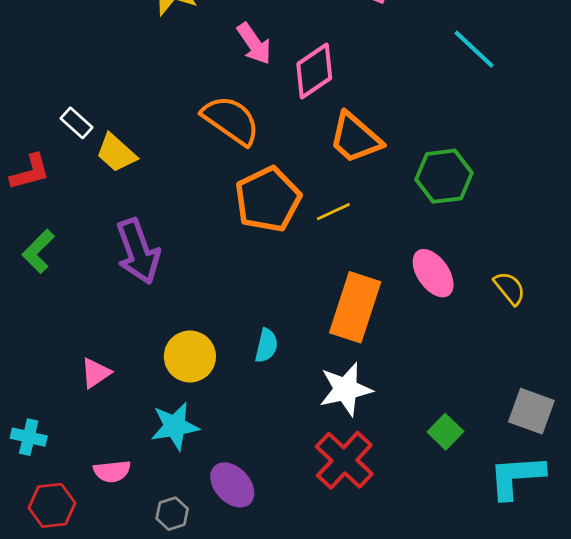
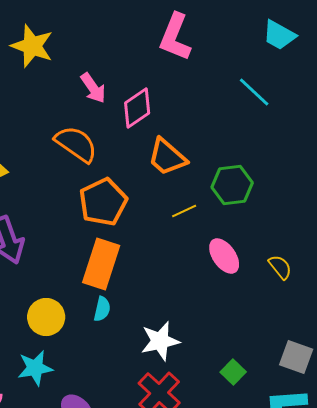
yellow line: (333, 212) -> (184, 211), moved
orange rectangle: (355, 307) -> (101, 264), moved

